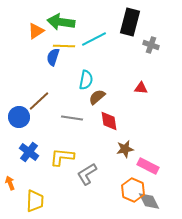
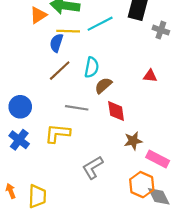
brown line: (39, 101) -> (60, 71), moved
blue cross: (29, 152) -> (19, 140), moved
yellow L-shape: (62, 157) -> (58, 133), moved
orange arrow: (10, 183) -> (11, 191), moved

